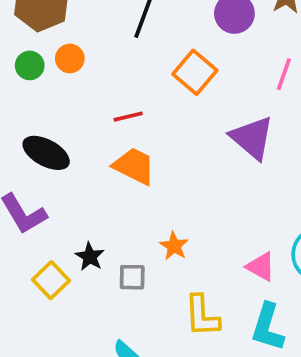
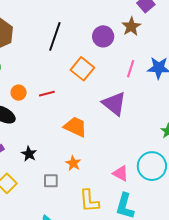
orange circle: (70, 58) -> (19, 93), moved
orange trapezoid: (134, 166) -> (75, 127), moved
black star: (90, 257) -> (29, 154), moved

